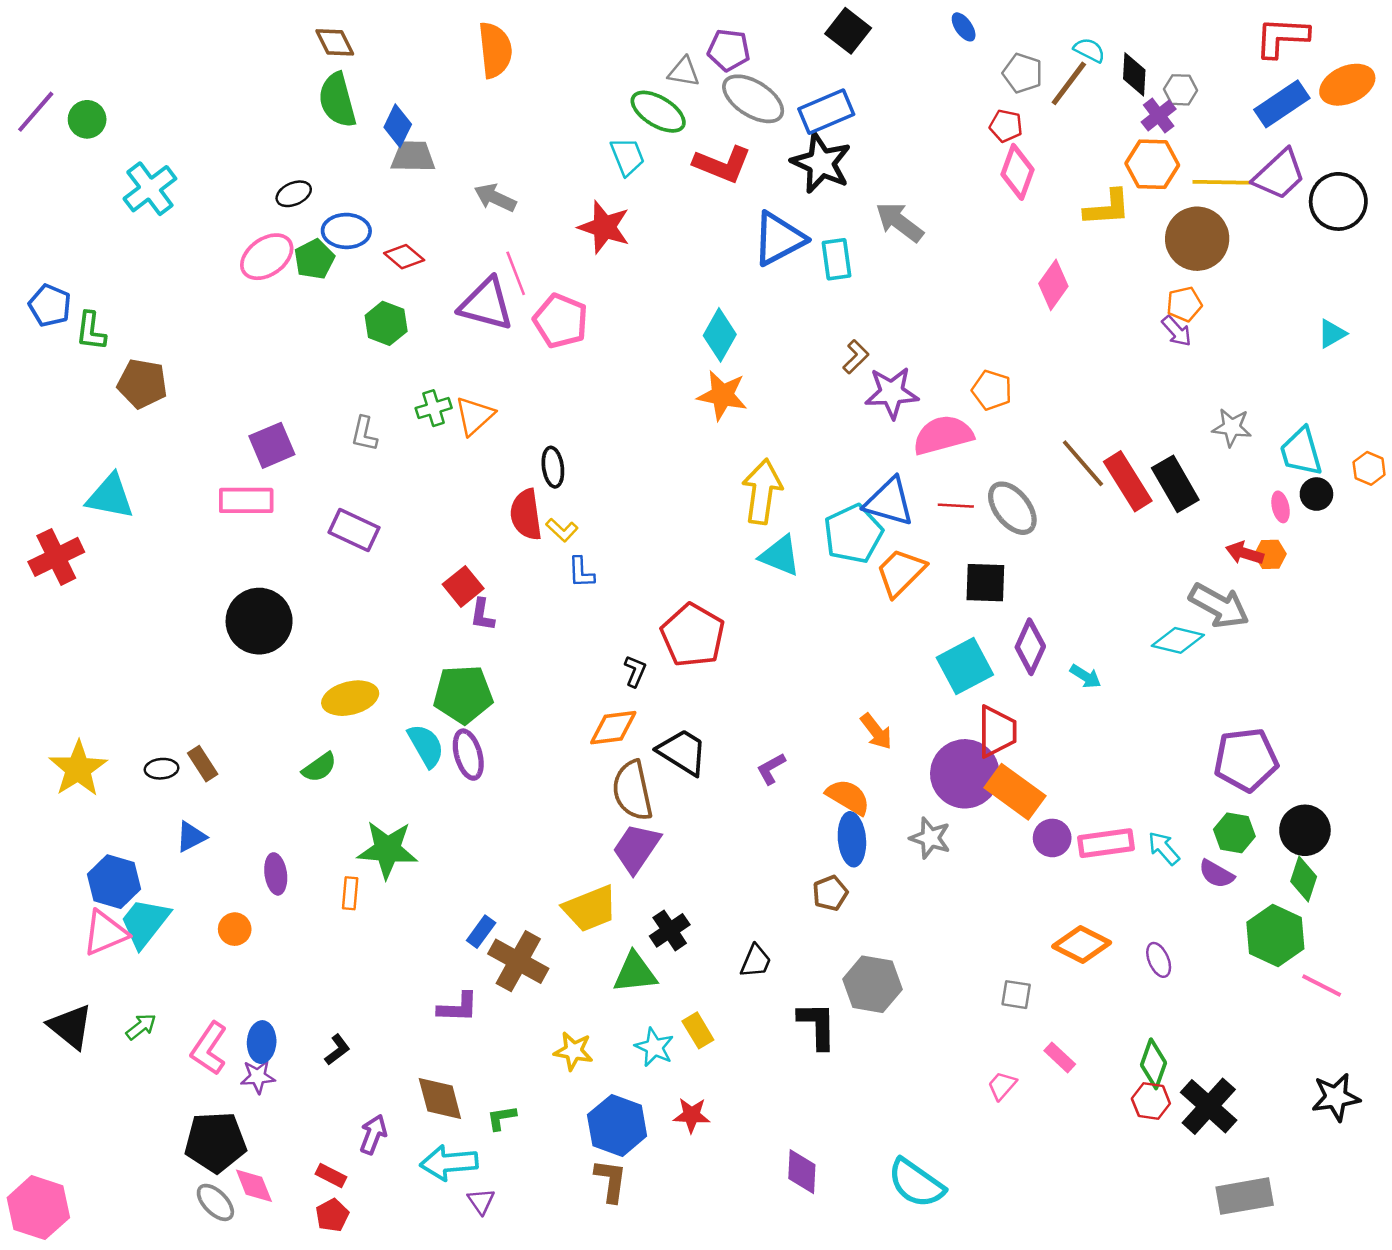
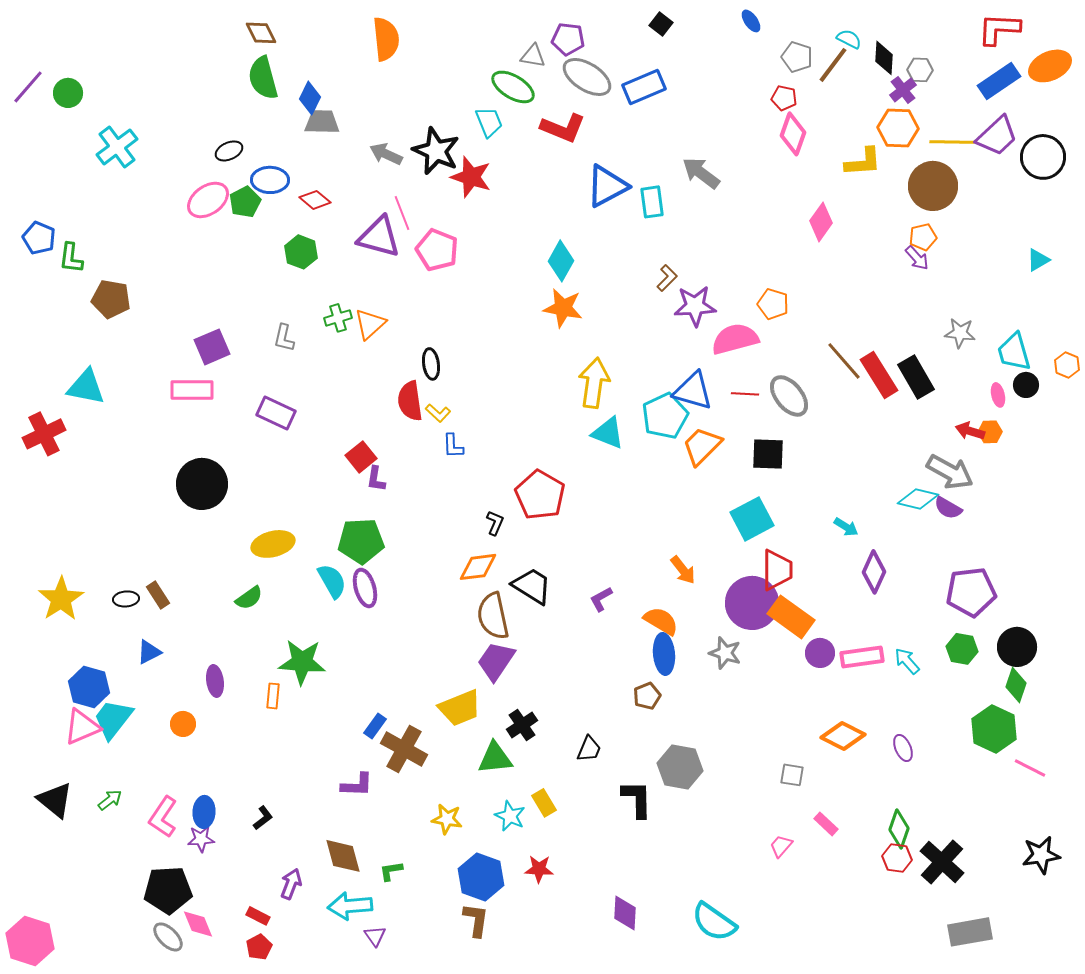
black square: (848, 31) -> (661, 24), size x0.7
black star: (821, 163) -> (436, 151), moved
purple diamond: (1030, 647) -> (874, 572), moved
purple semicircle: (1216, 874) -> (948, 508), moved

